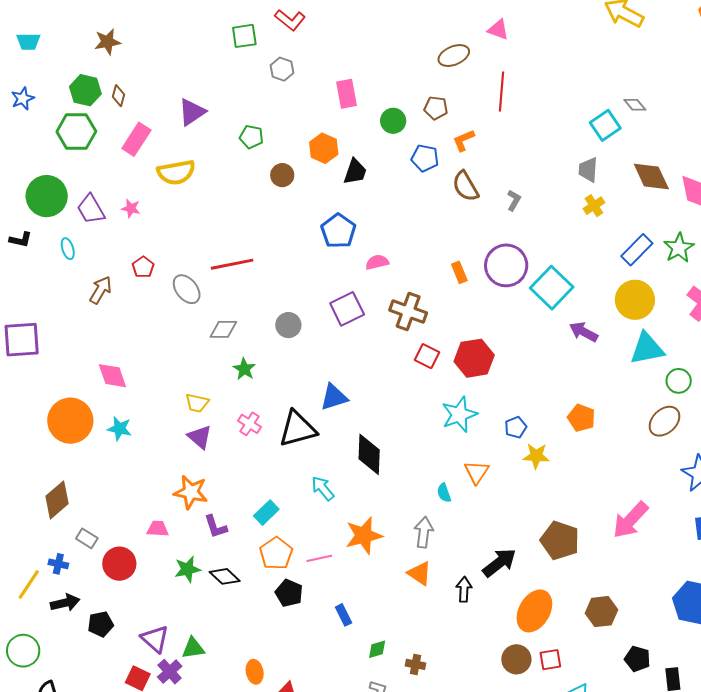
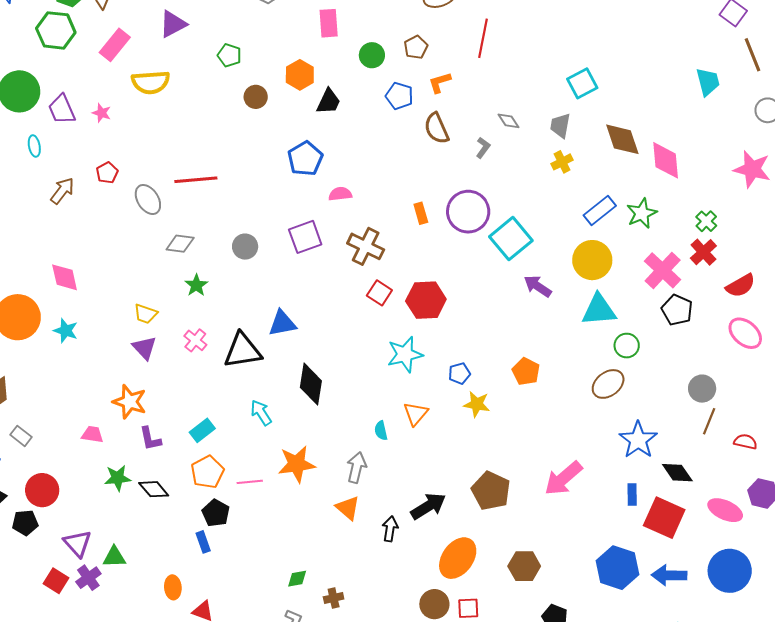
gray diamond: (635, 105) -> (509, 121), moved
brown pentagon: (436, 108) -> (416, 47), turned 30
red circle: (119, 564) -> (42, 490), moved
blue rectangle: (343, 615) -> (203, 542), moved
brown cross: (416, 664) -> (334, 598), turned -30

